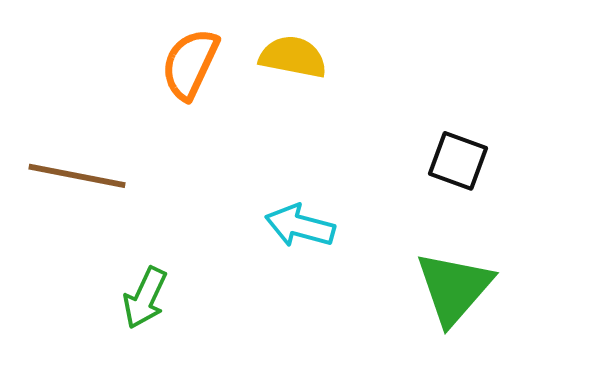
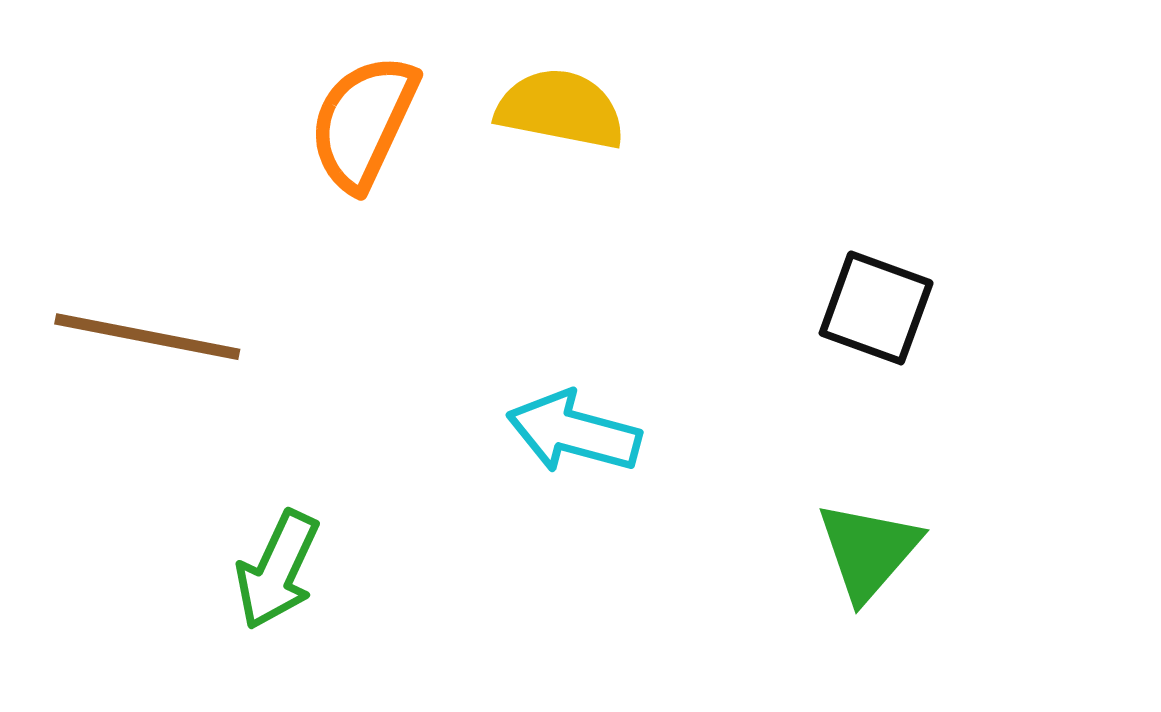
green triangle: (454, 288) -> (868, 551), size x0.7

